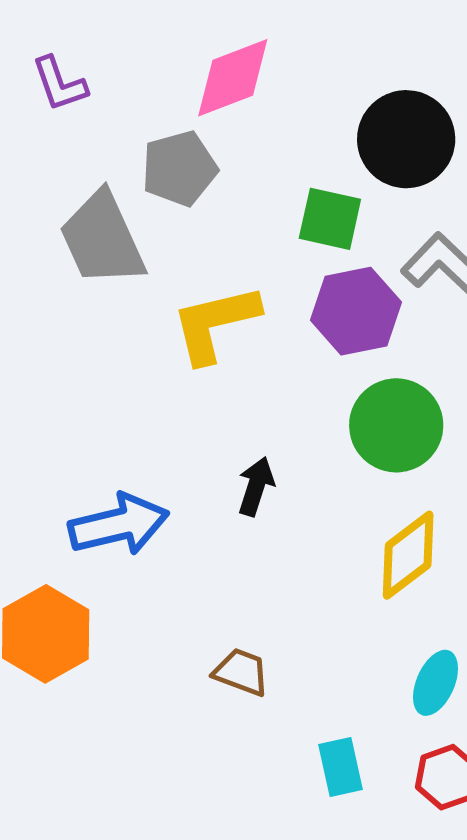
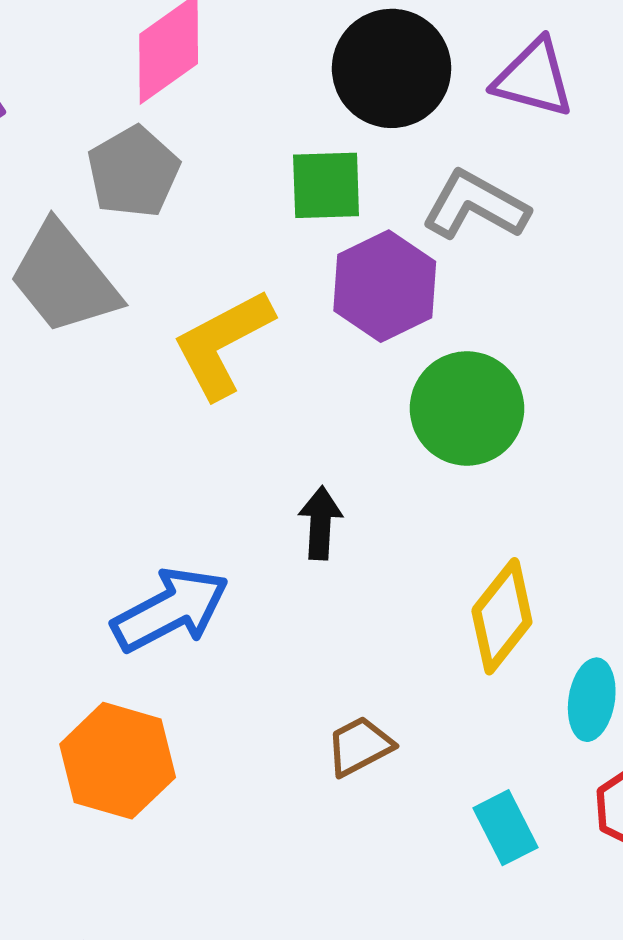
yellow diamond: (408, 555) -> (502, 616), moved
brown trapezoid: (241, 672) -> (360, 746), turned -34

